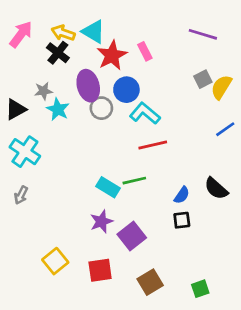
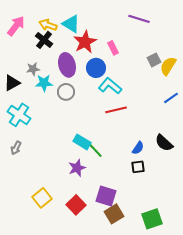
purple line: (203, 34) -> (139, 19), moved
pink rectangle: (145, 51) -> (113, 48), moved
gray circle: (101, 108) -> (66, 92), moved
cyan star: (58, 109) -> (44, 83), turned -30
green line: (134, 181) -> (95, 150), moved, turned 60
purple square: (132, 236) -> (106, 196), moved, turned -35
red square: (100, 270) -> (76, 205), turned -36
green square: (200, 289) -> (152, 219), size x1.5

